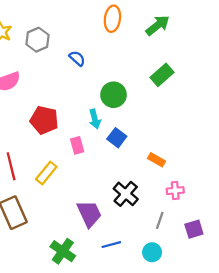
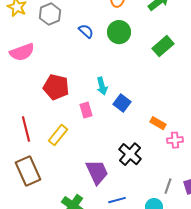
green circle: (114, 95) -> (119, 32), moved
pink cross: (175, 191) -> (175, 140), moved
gray line: (160, 220) -> (168, 186), moved

